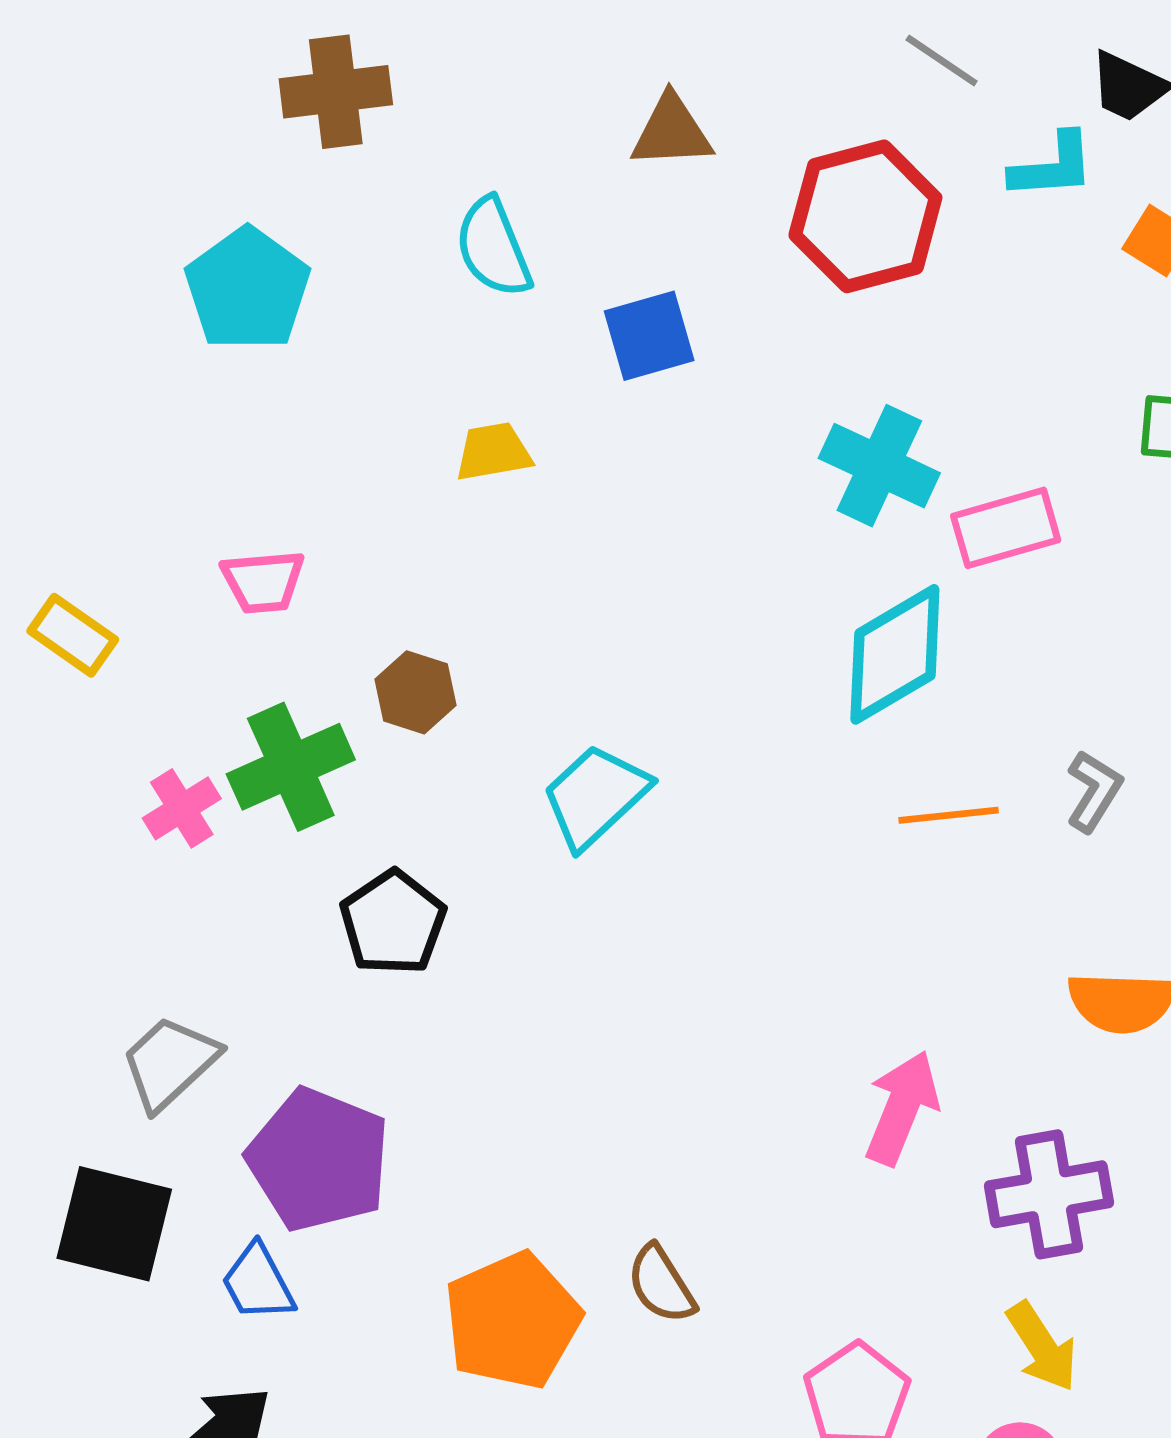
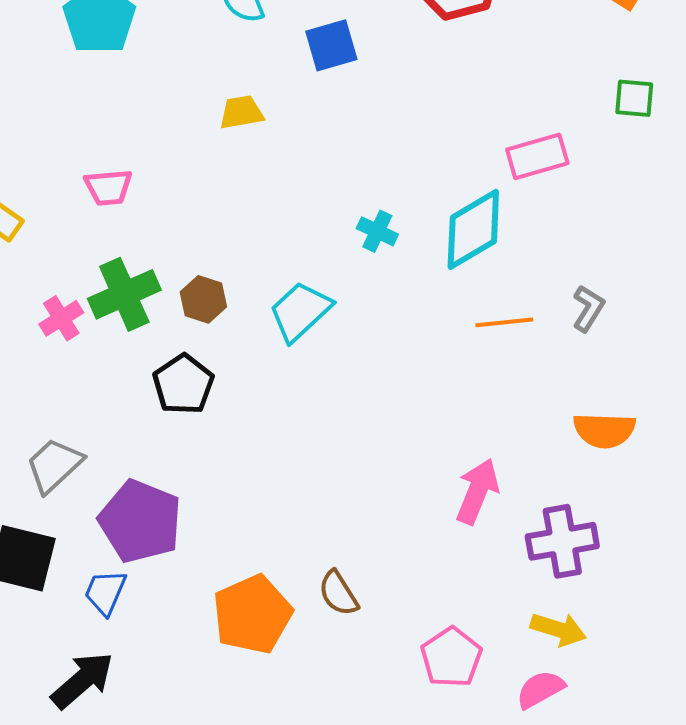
cyan cross: (879, 466) -> (377, 231), moved, size x0.6
brown hexagon: (415, 692) -> (203, 299), moved
blue trapezoid: (258, 1283) -> (105, 592), turned 51
yellow arrow: (1042, 1347) -> (558, 629), turned -40

